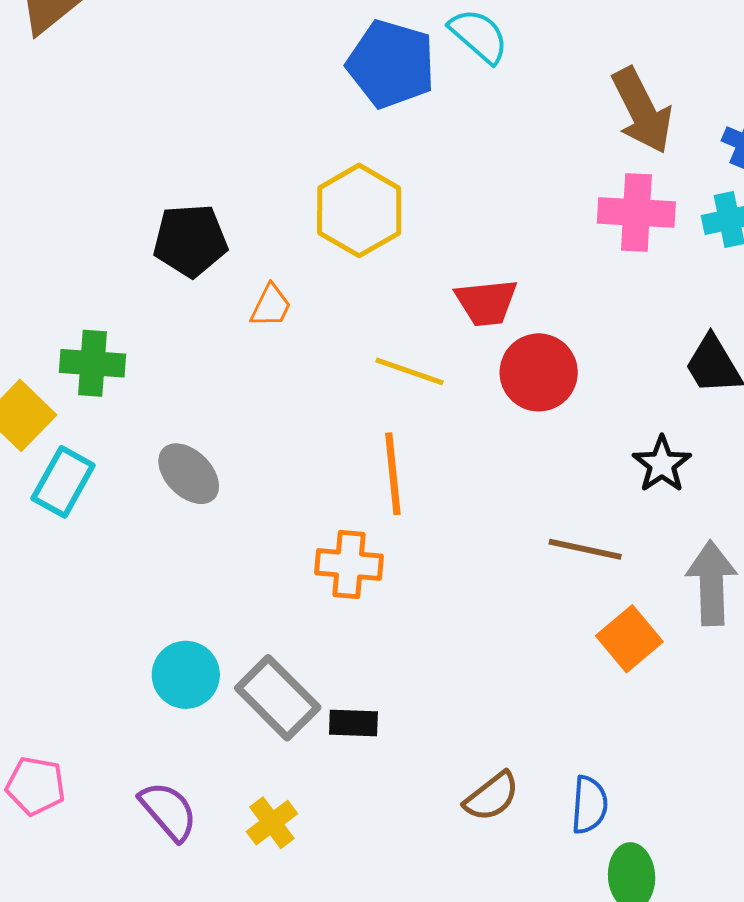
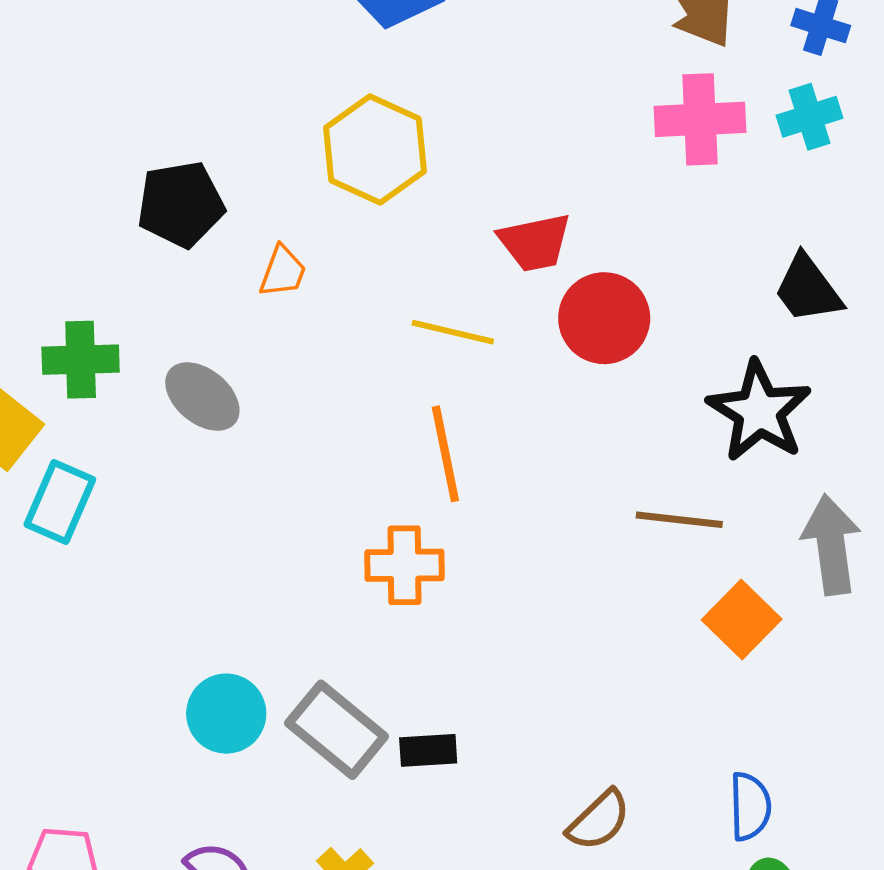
black star: (662, 464) -> (759, 411), size x1.5
gray ellipse: (189, 474) -> (202, 396), moved
blue semicircle: (589, 805) -> (750, 806), moved

